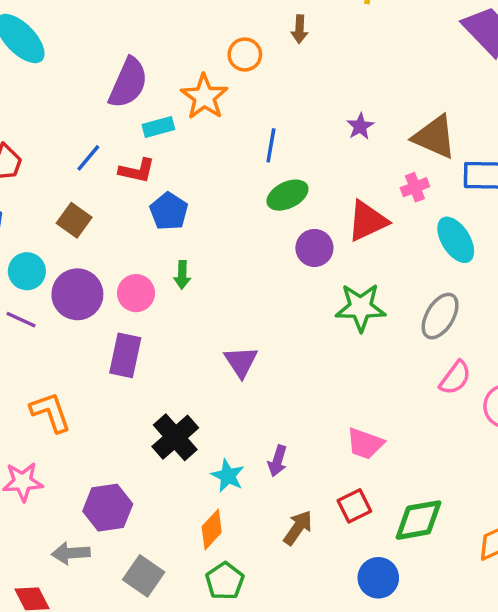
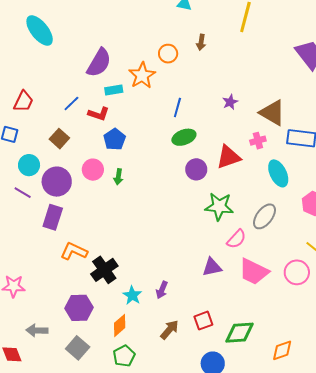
pink circle: (136, 293) -> (93, 170), moved
purple rectangle: (125, 355) -> (53, 217), moved
purple triangle: (241, 362) -> (212, 267), moved, turned 45
pink semicircle: (455, 378) -> (236, 239), moved
orange L-shape: (51, 412) -> (74, 251), moved, turned -52
pink trapezoid: (365, 444) -> (254, 272), moved, size x1.4
purple hexagon: (108, 508) -> (79, 308), moved

